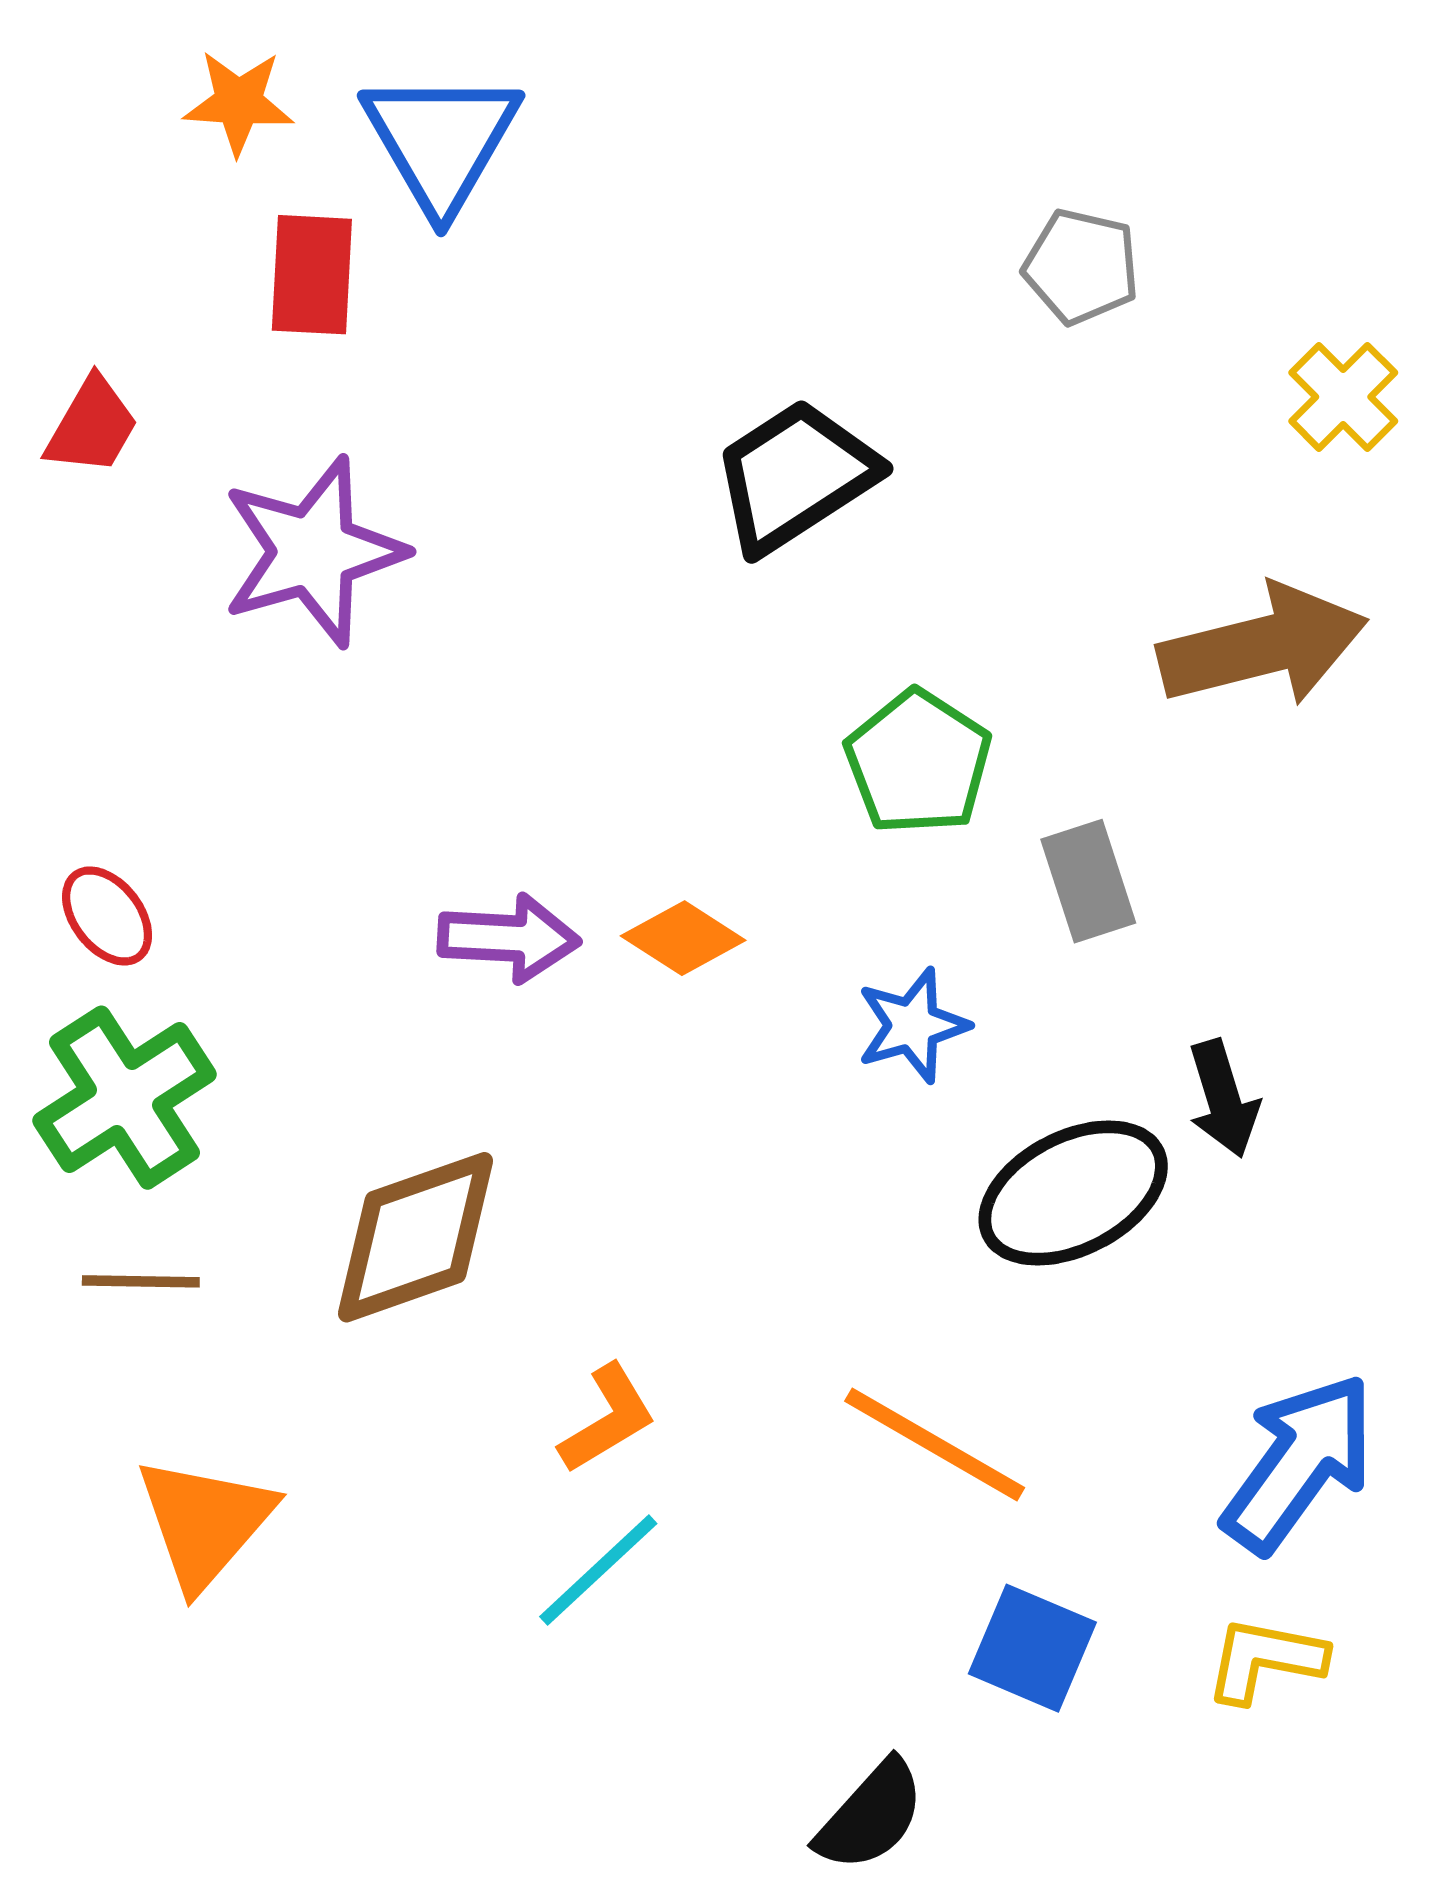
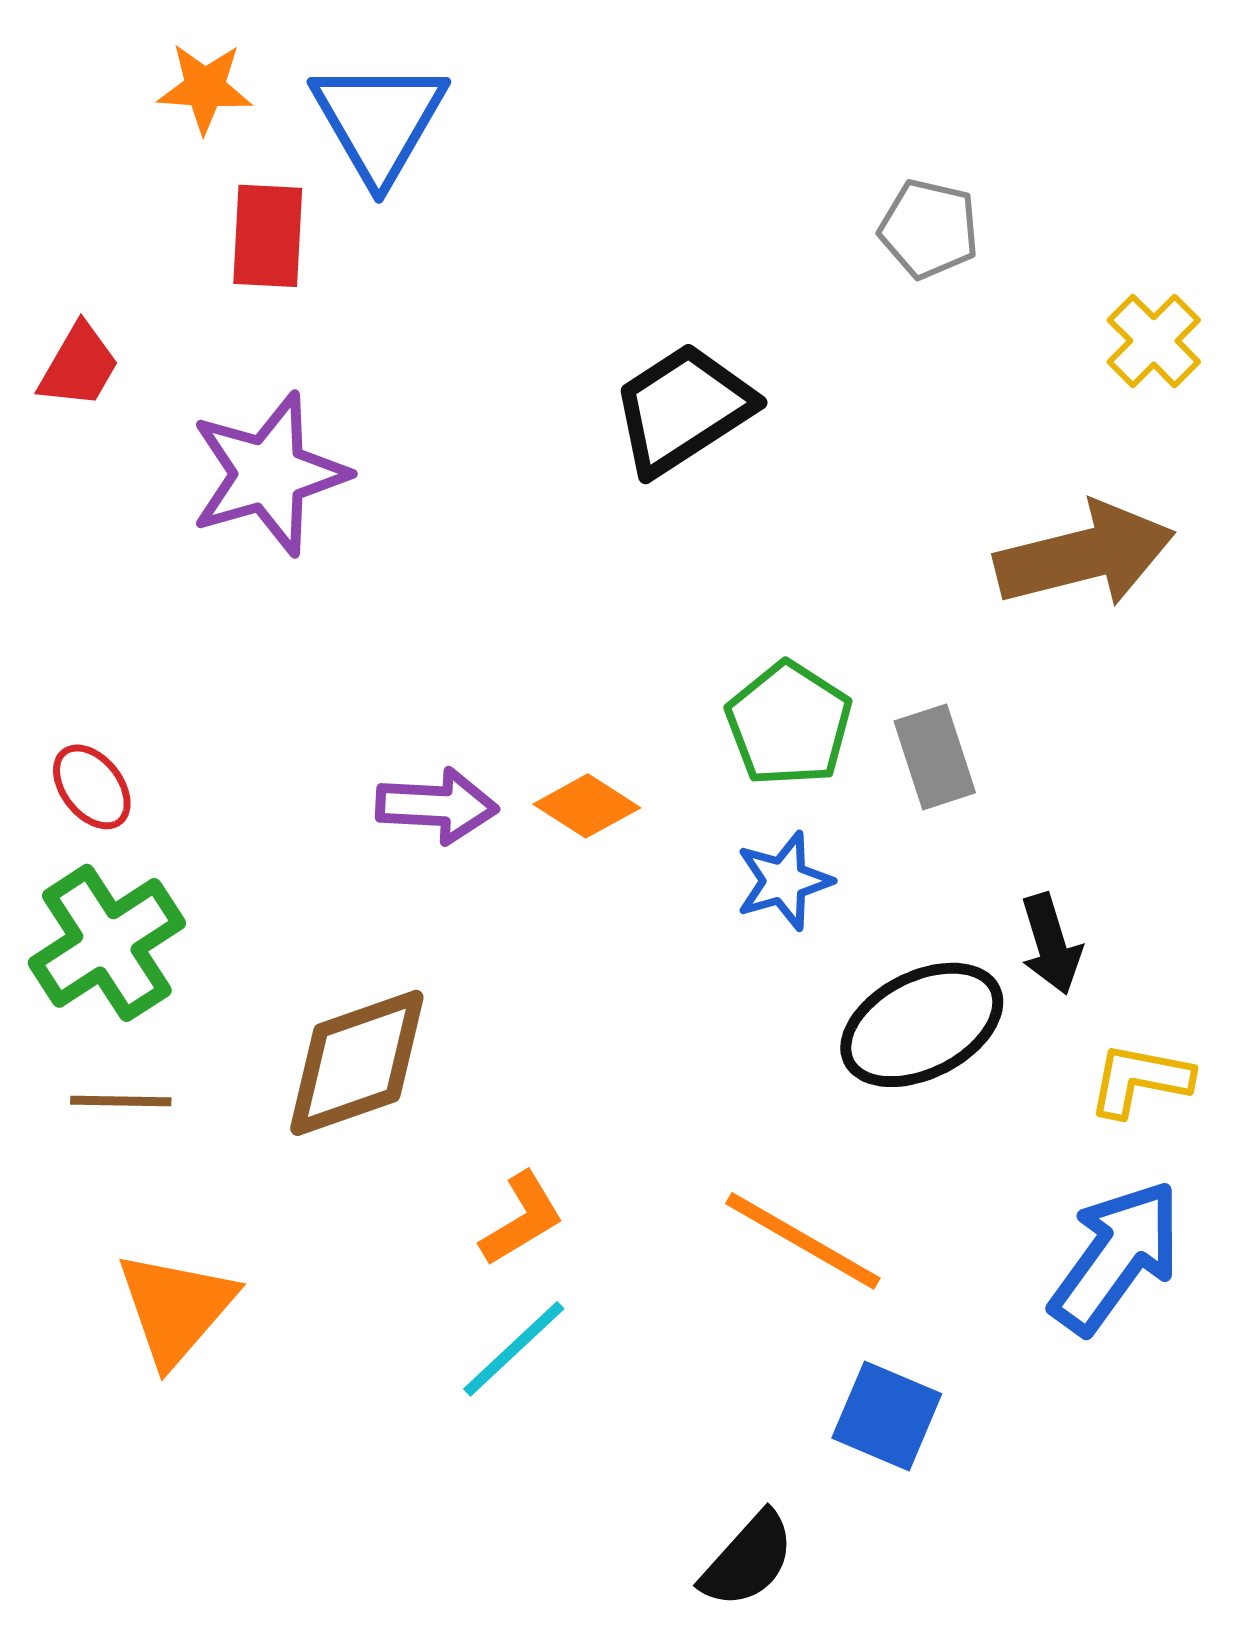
green pentagon: (918, 762) -> (789, 724), moved
yellow L-shape: (1265, 1660) -> (1140, 1080), moved

